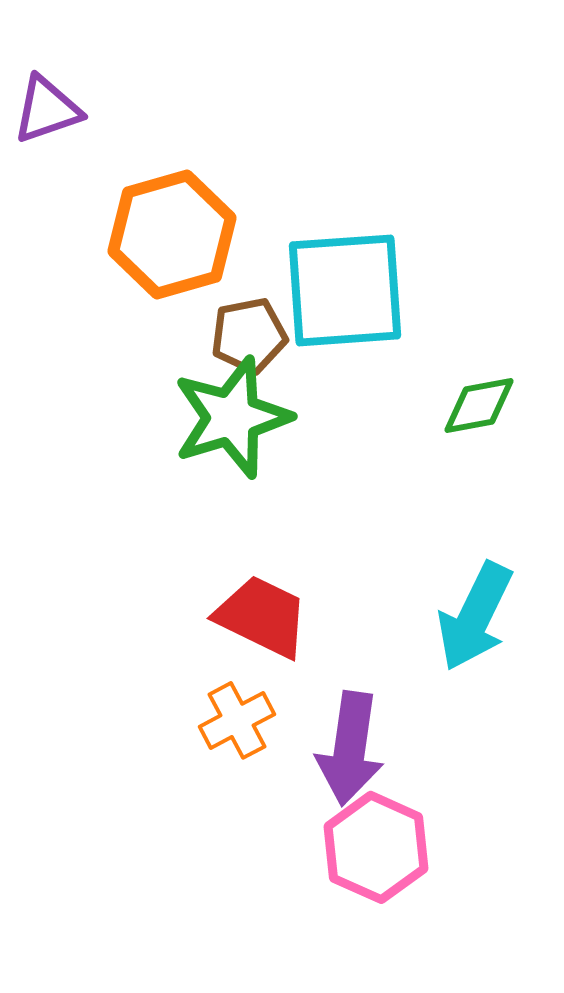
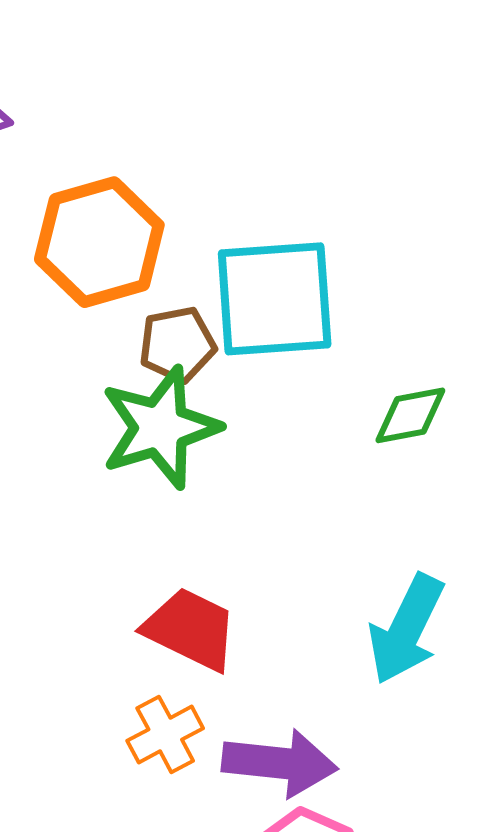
purple arrow: (350, 748) -> (280, 763), turned -92

